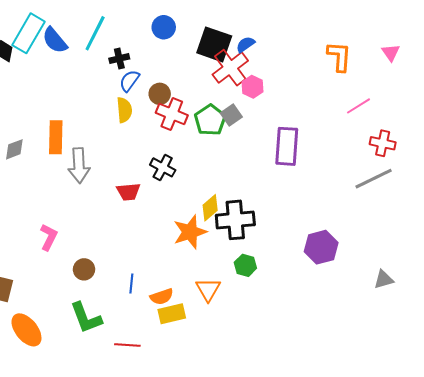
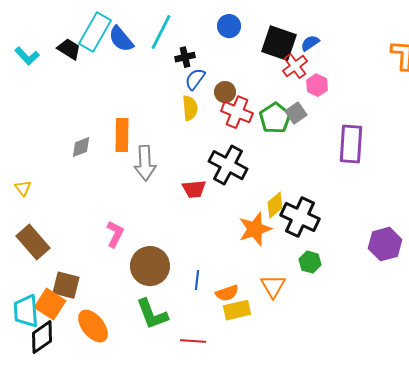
red cross: (230, 68) -> (295, 66), size x0.7
black cross: (163, 167) -> (228, 165), size x1.5
black cross: (235, 220) -> (300, 217), turned 30
brown circle: (84, 269) -> (150, 266), size x1.8

